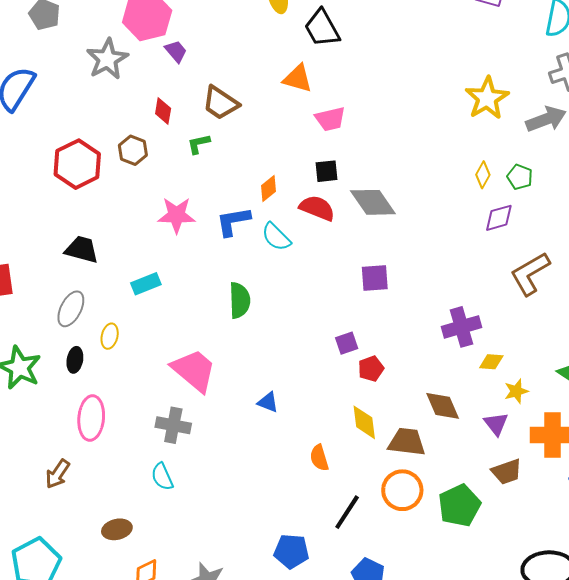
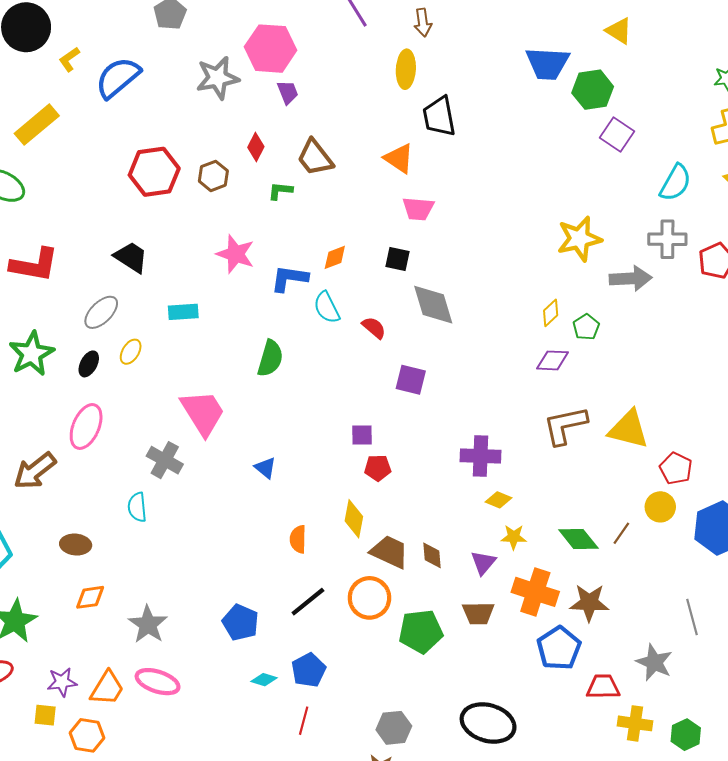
red semicircle: (317, 208) -> (374, 328), moved, size x0.7
brown diamond: (443, 406) -> (432, 555), moved, size x0.7
brown arrow: (58, 474) -> (35, 471), size x1.4

